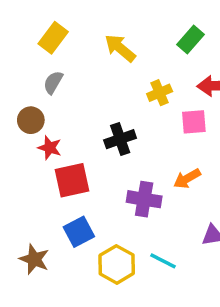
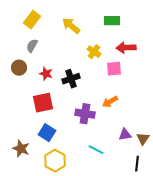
green rectangle: (190, 39) -> (112, 21), turned 49
yellow cross: (160, 93) -> (94, 52), turned -32
red star: (50, 148) -> (46, 74), moved
blue square: (79, 232) -> (47, 133), turned -30
yellow hexagon: (117, 264) -> (55, 161), moved

